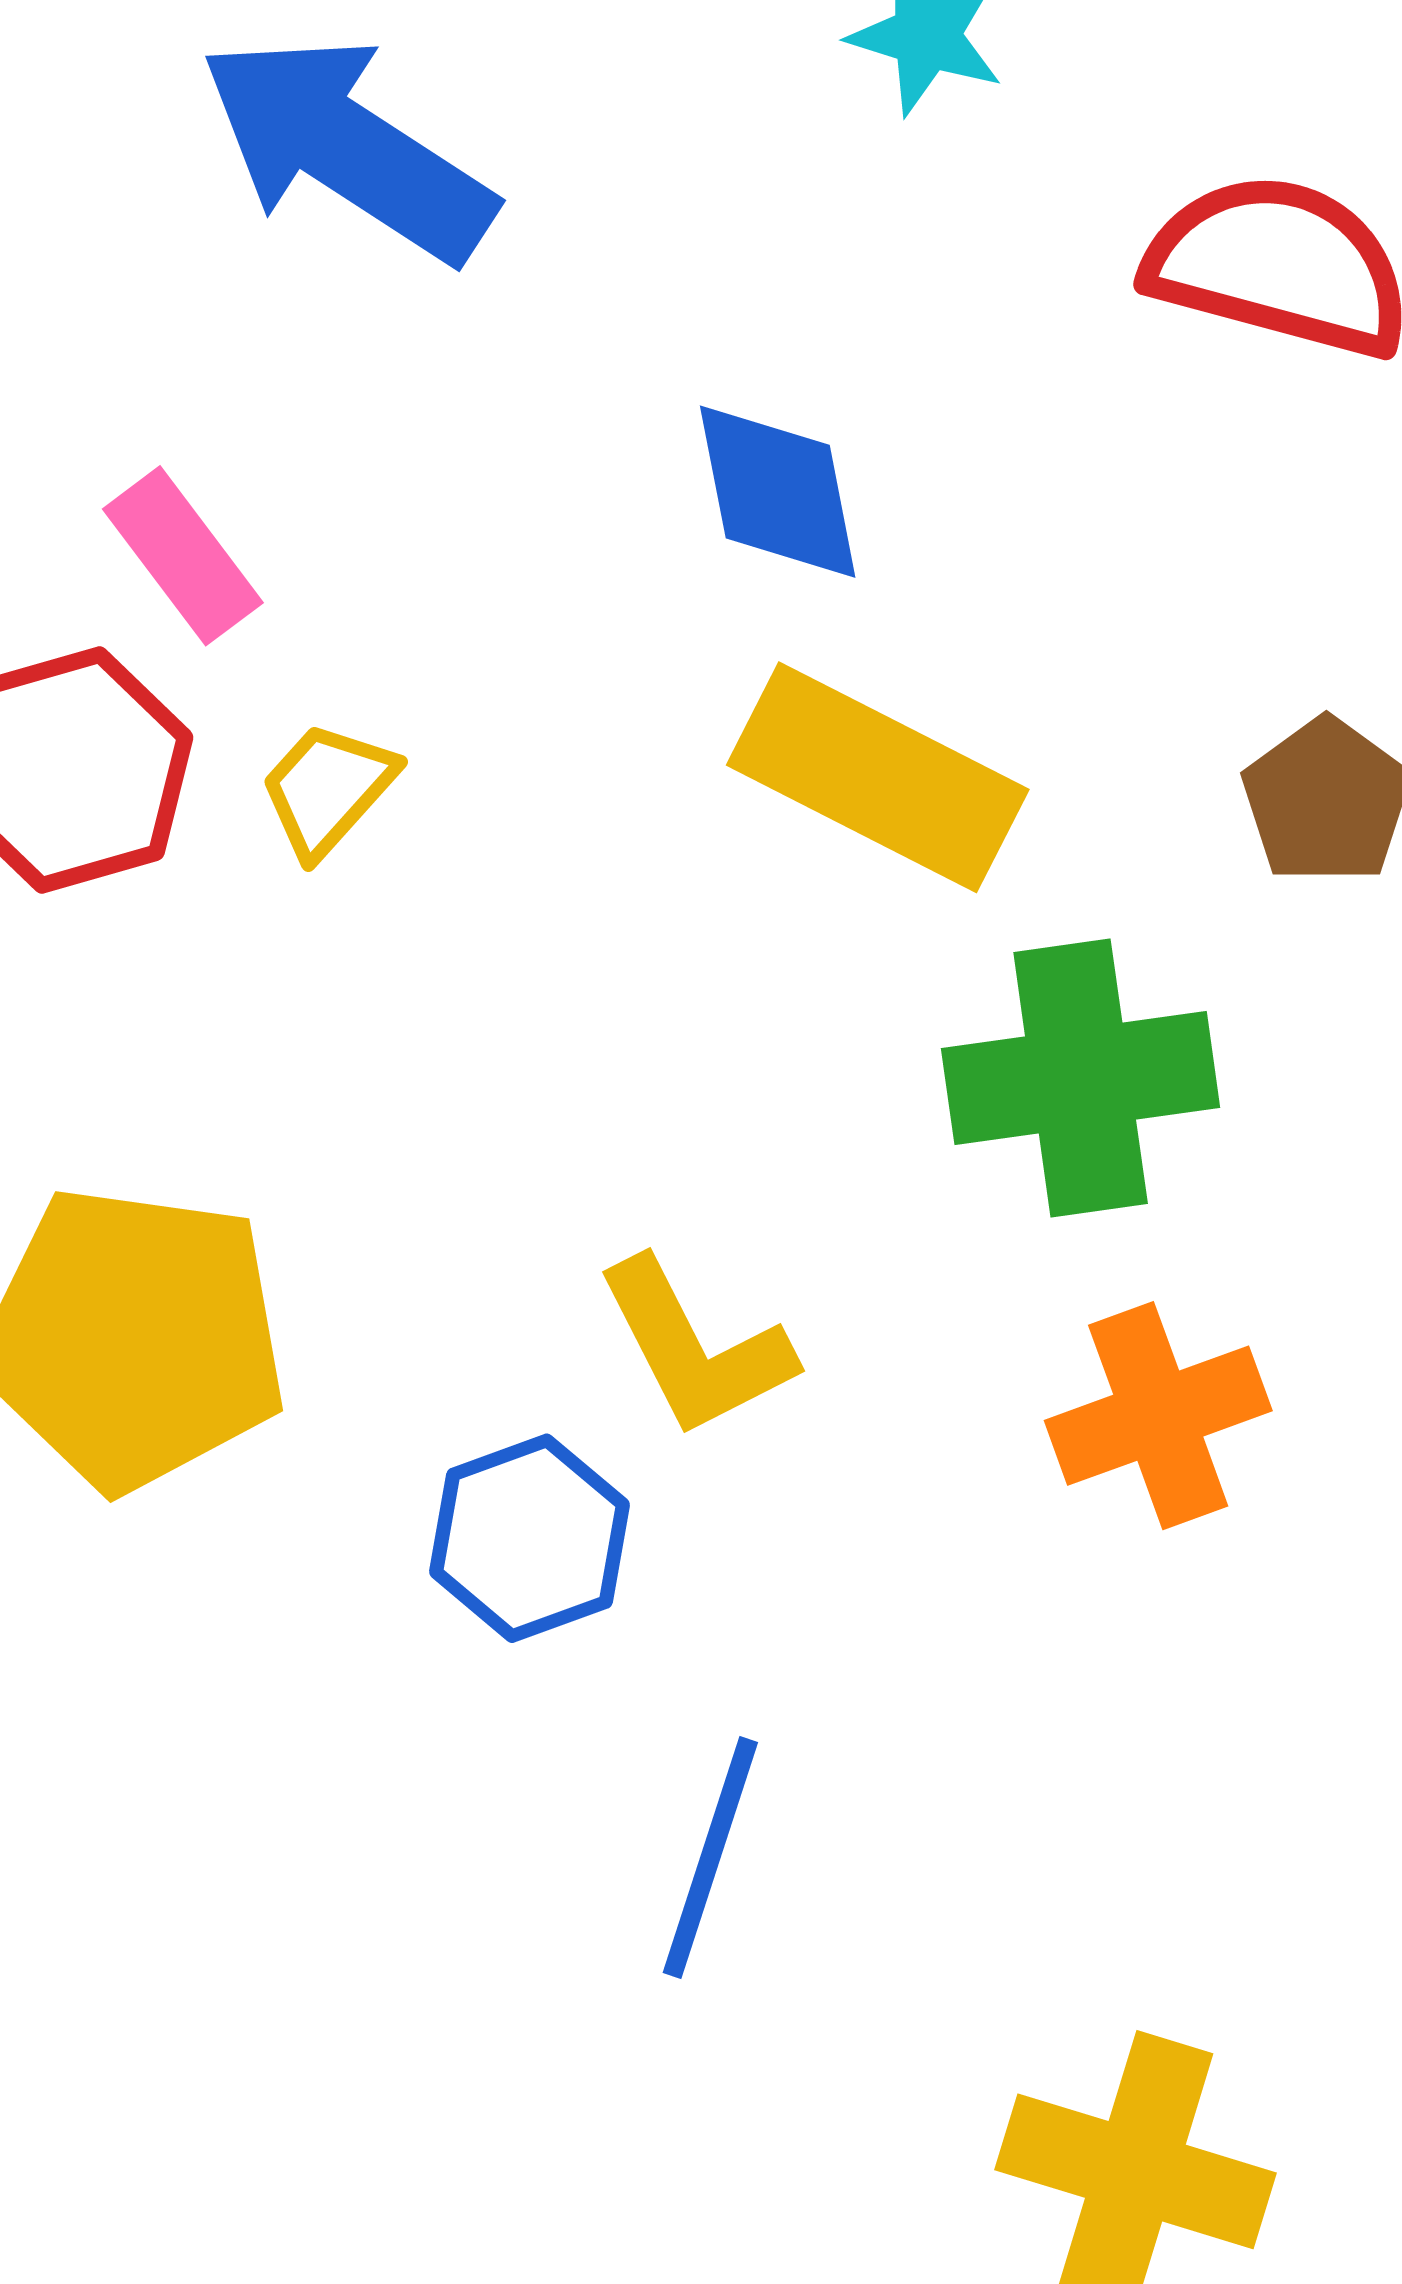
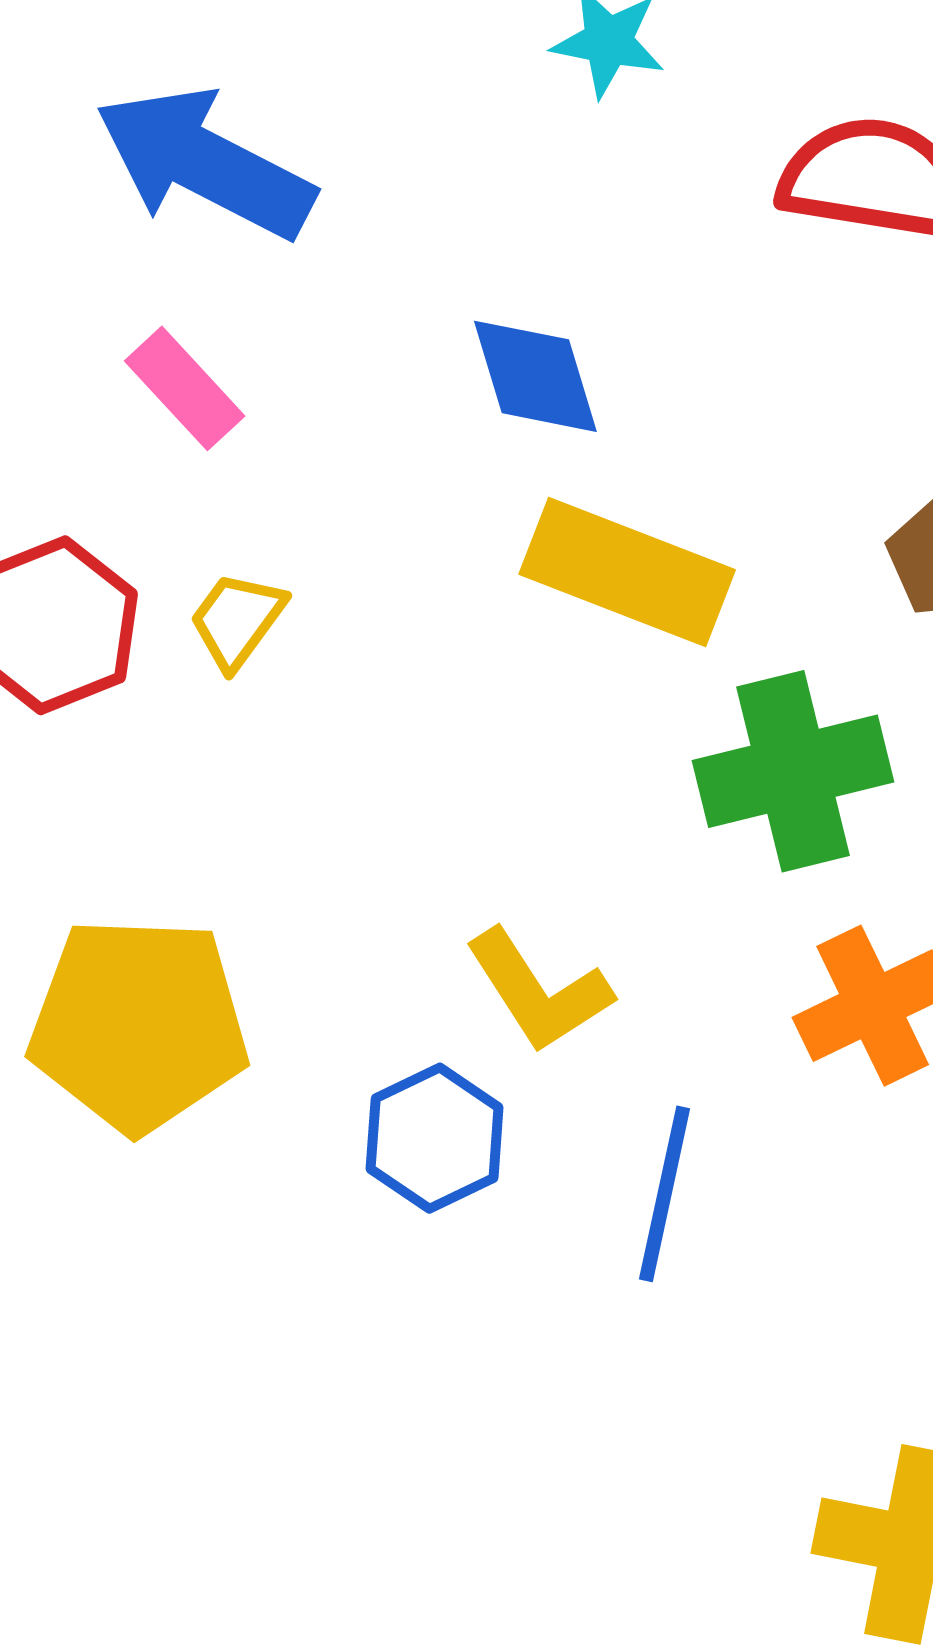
pink rectangle: (183, 556) -> (185, 388), moved
blue line: (710, 1857) -> (665, 1194), moved

